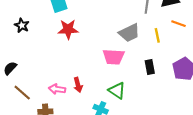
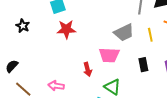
red arrow: (78, 85) -> (88, 69), moved

